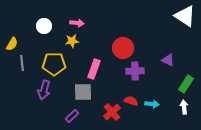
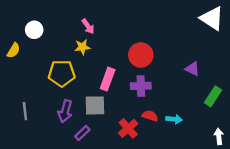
pink arrow: (77, 23) -> (88, 26), turned 48
white circle: (44, 26) -> (34, 30), moved
gray line: (22, 63) -> (25, 111), moved
purple cross: (135, 71) -> (141, 86), moved
purple arrow: (44, 90) -> (65, 111), moved
white arrow: (184, 107) -> (219, 136), moved

